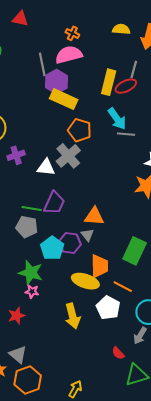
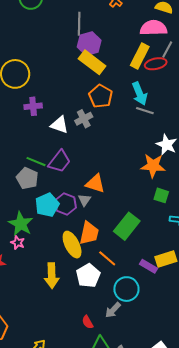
pink semicircle: (69, 55) -> (153, 28), moved
gray cross: (68, 156) -> (84, 119), size x0.7
yellow ellipse: (85, 281) -> (72, 245), turned 32

